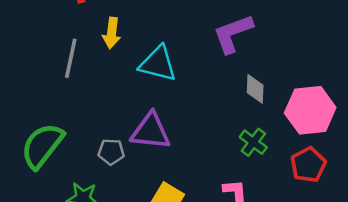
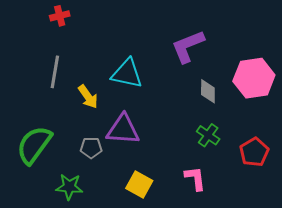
yellow arrow: (112, 33) -> (88, 97), moved, turned -40
pink hexagon: (310, 110) -> (254, 78), moved

